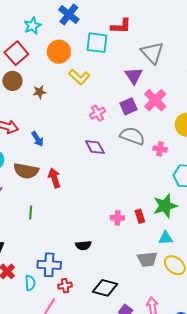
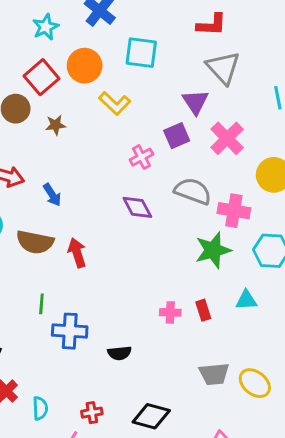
red L-shape: (121, 26) -> (211, 25), moved
red square: (16, 53) -> (42, 77), moved
purple square: (128, 106) -> (177, 136), moved
pink cross: (160, 149) -> (234, 211), size x1.5
green star: (165, 206) -> (213, 250), moved
cyan triangle: (166, 238) -> (246, 300), moved
blue cross: (49, 265) -> (70, 331), moved

